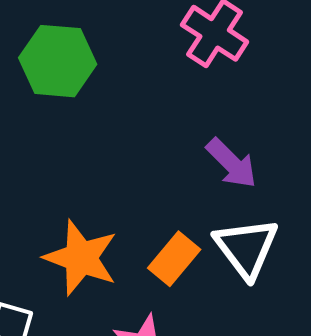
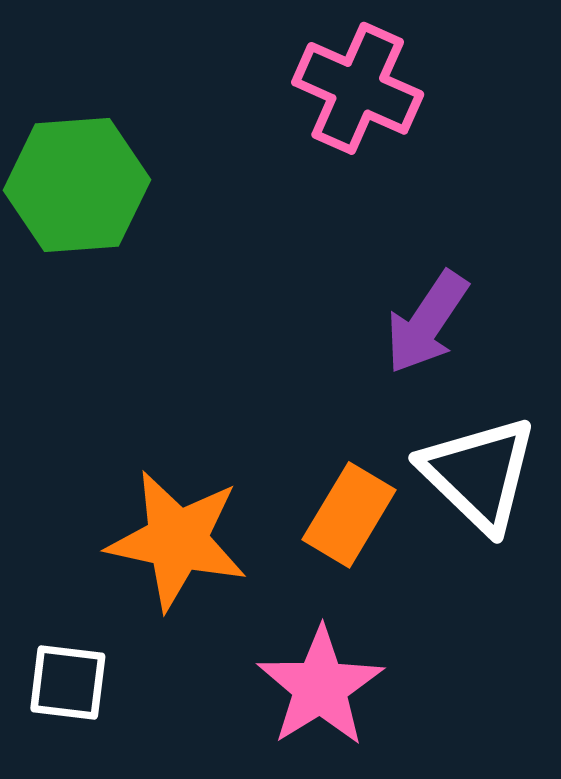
purple arrow: (232, 163) -> (427, 322), turned 88

